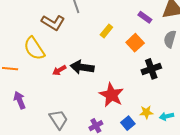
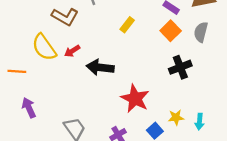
orange square: (135, 43) -> (171, 31), moved
red arrow: (59, 70) -> (72, 51), moved
cyan arrow: (167, 116) -> (199, 122), turned -72

